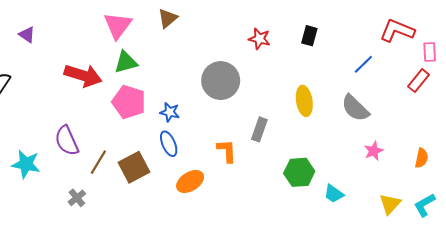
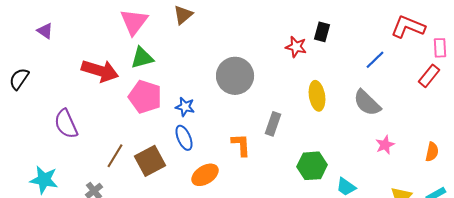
red star: (259, 39) -> (296, 47), moved
purple semicircle: (67, 141) -> (66, 124), moved
cyan star: (26, 164) -> (44, 180), moved

